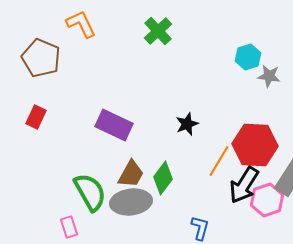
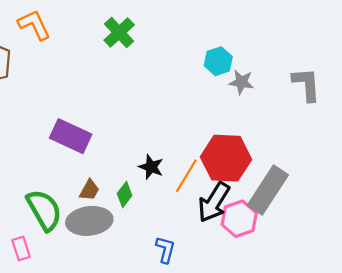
black star: (187, 124) -> (151, 167), moved, turned -30
brown trapezoid: (131, 174) -> (89, 190), size x0.7
green diamond: (163, 178) -> (125, 195), size x0.7

